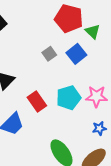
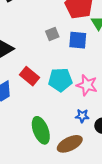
blue square: (76, 54) -> (78, 40), turned 30
red rectangle: (37, 102) -> (29, 76), turned -30

